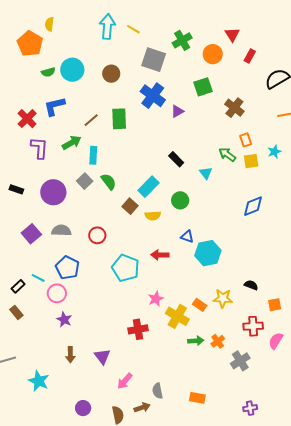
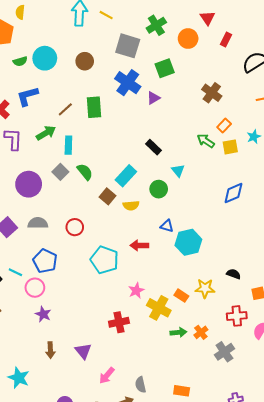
green square: (203, 87) -> (165, 68), moved
orange rectangle: (246, 140) -> (224, 125), turned 64
cyan triangle: (206, 173) -> (178, 171), moved

